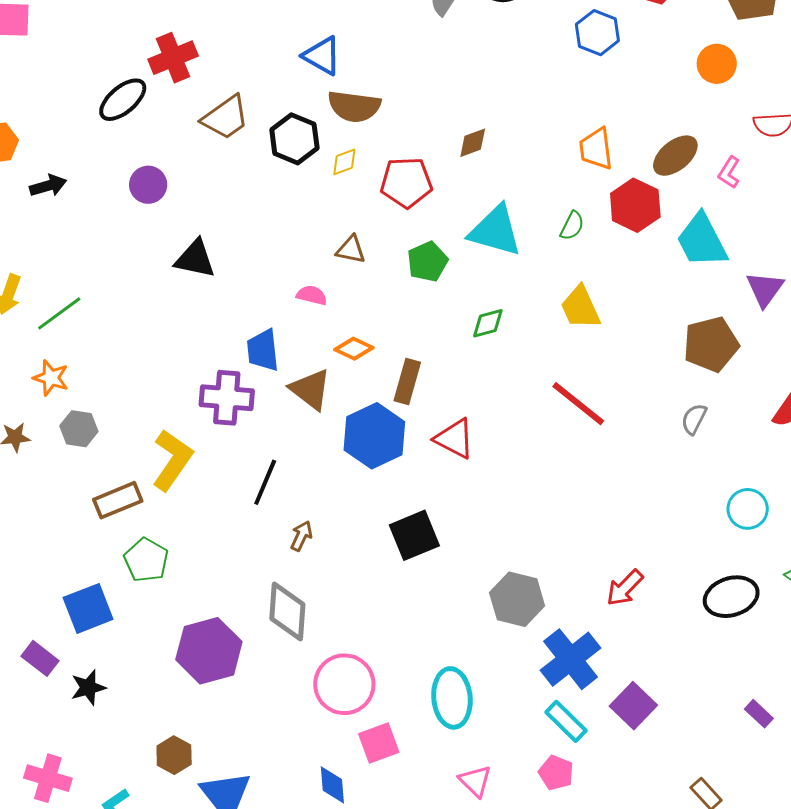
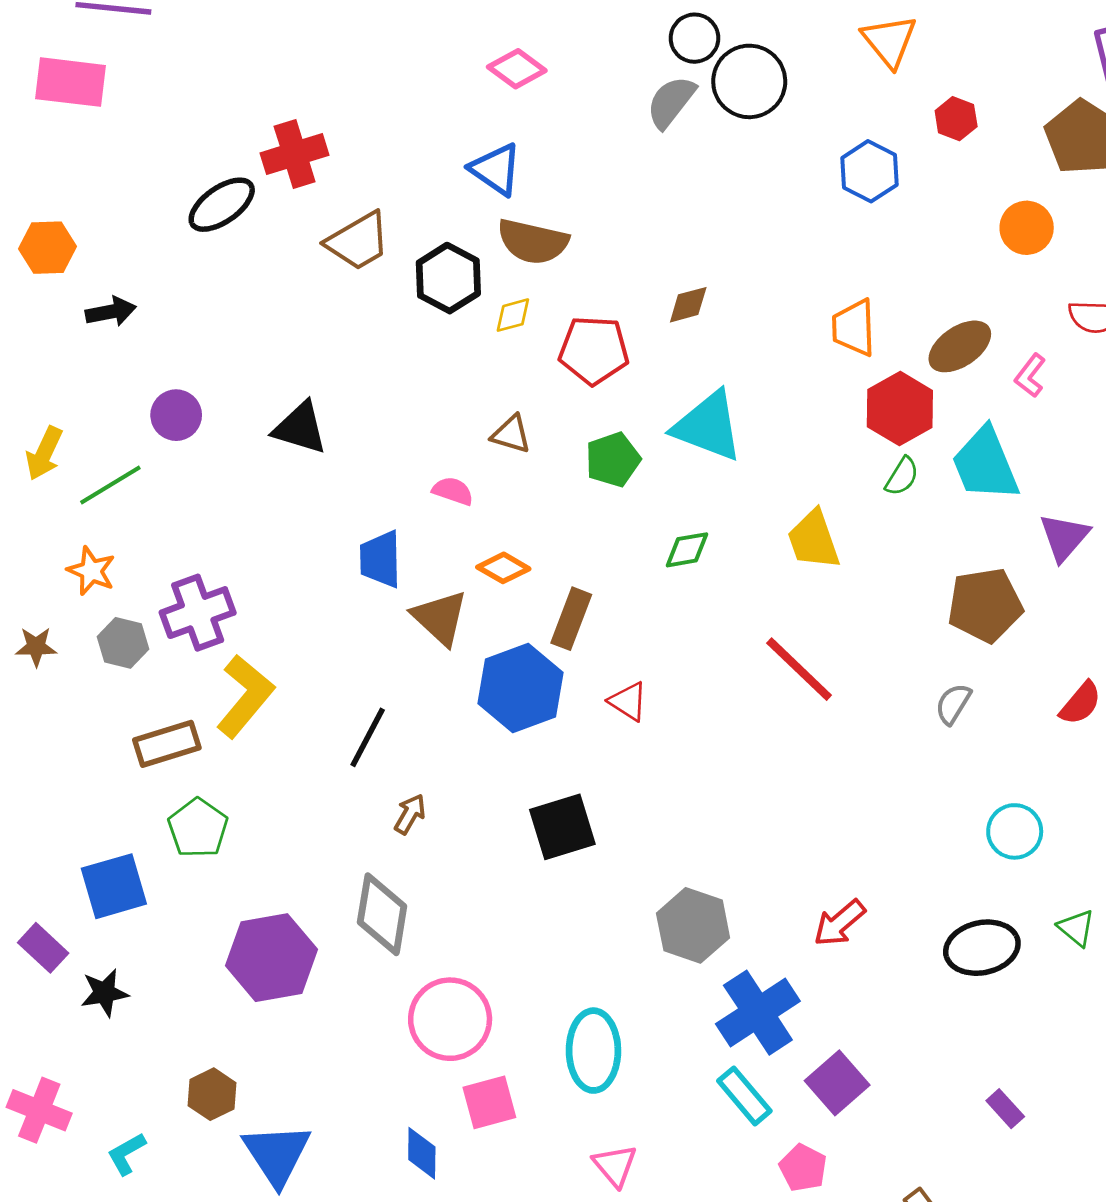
purple circle: (148, 185) -> (176, 415), moved
green semicircle: (572, 226) -> (902, 476), moved
purple cross: (227, 398) -> (198, 613), moved, turned -30
red triangle: (455, 439) -> (628, 701), size x0.7
pink pentagon: (556, 773) -> (803, 1168), moved

